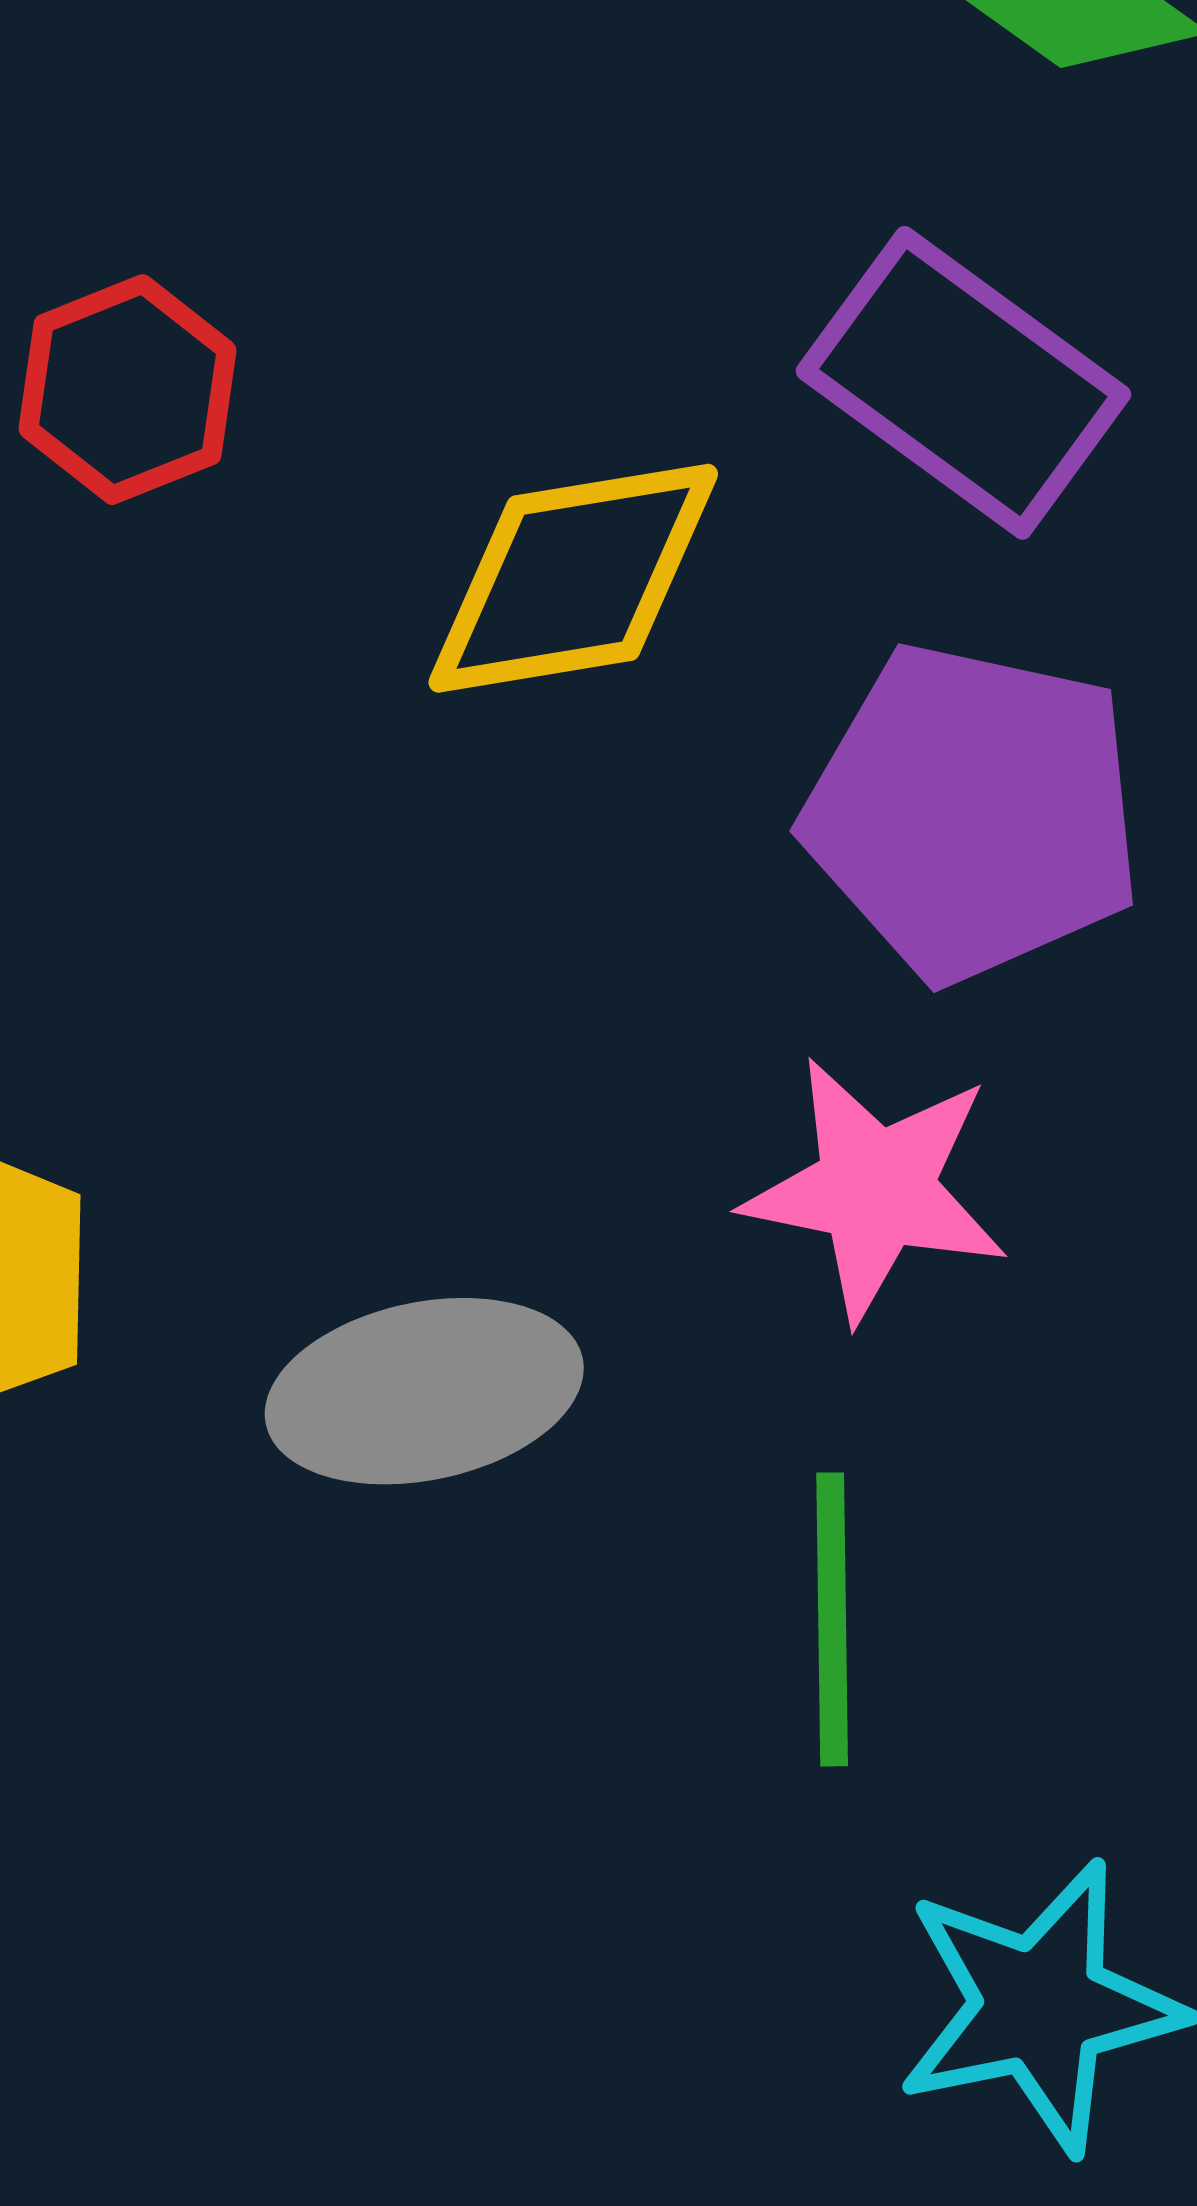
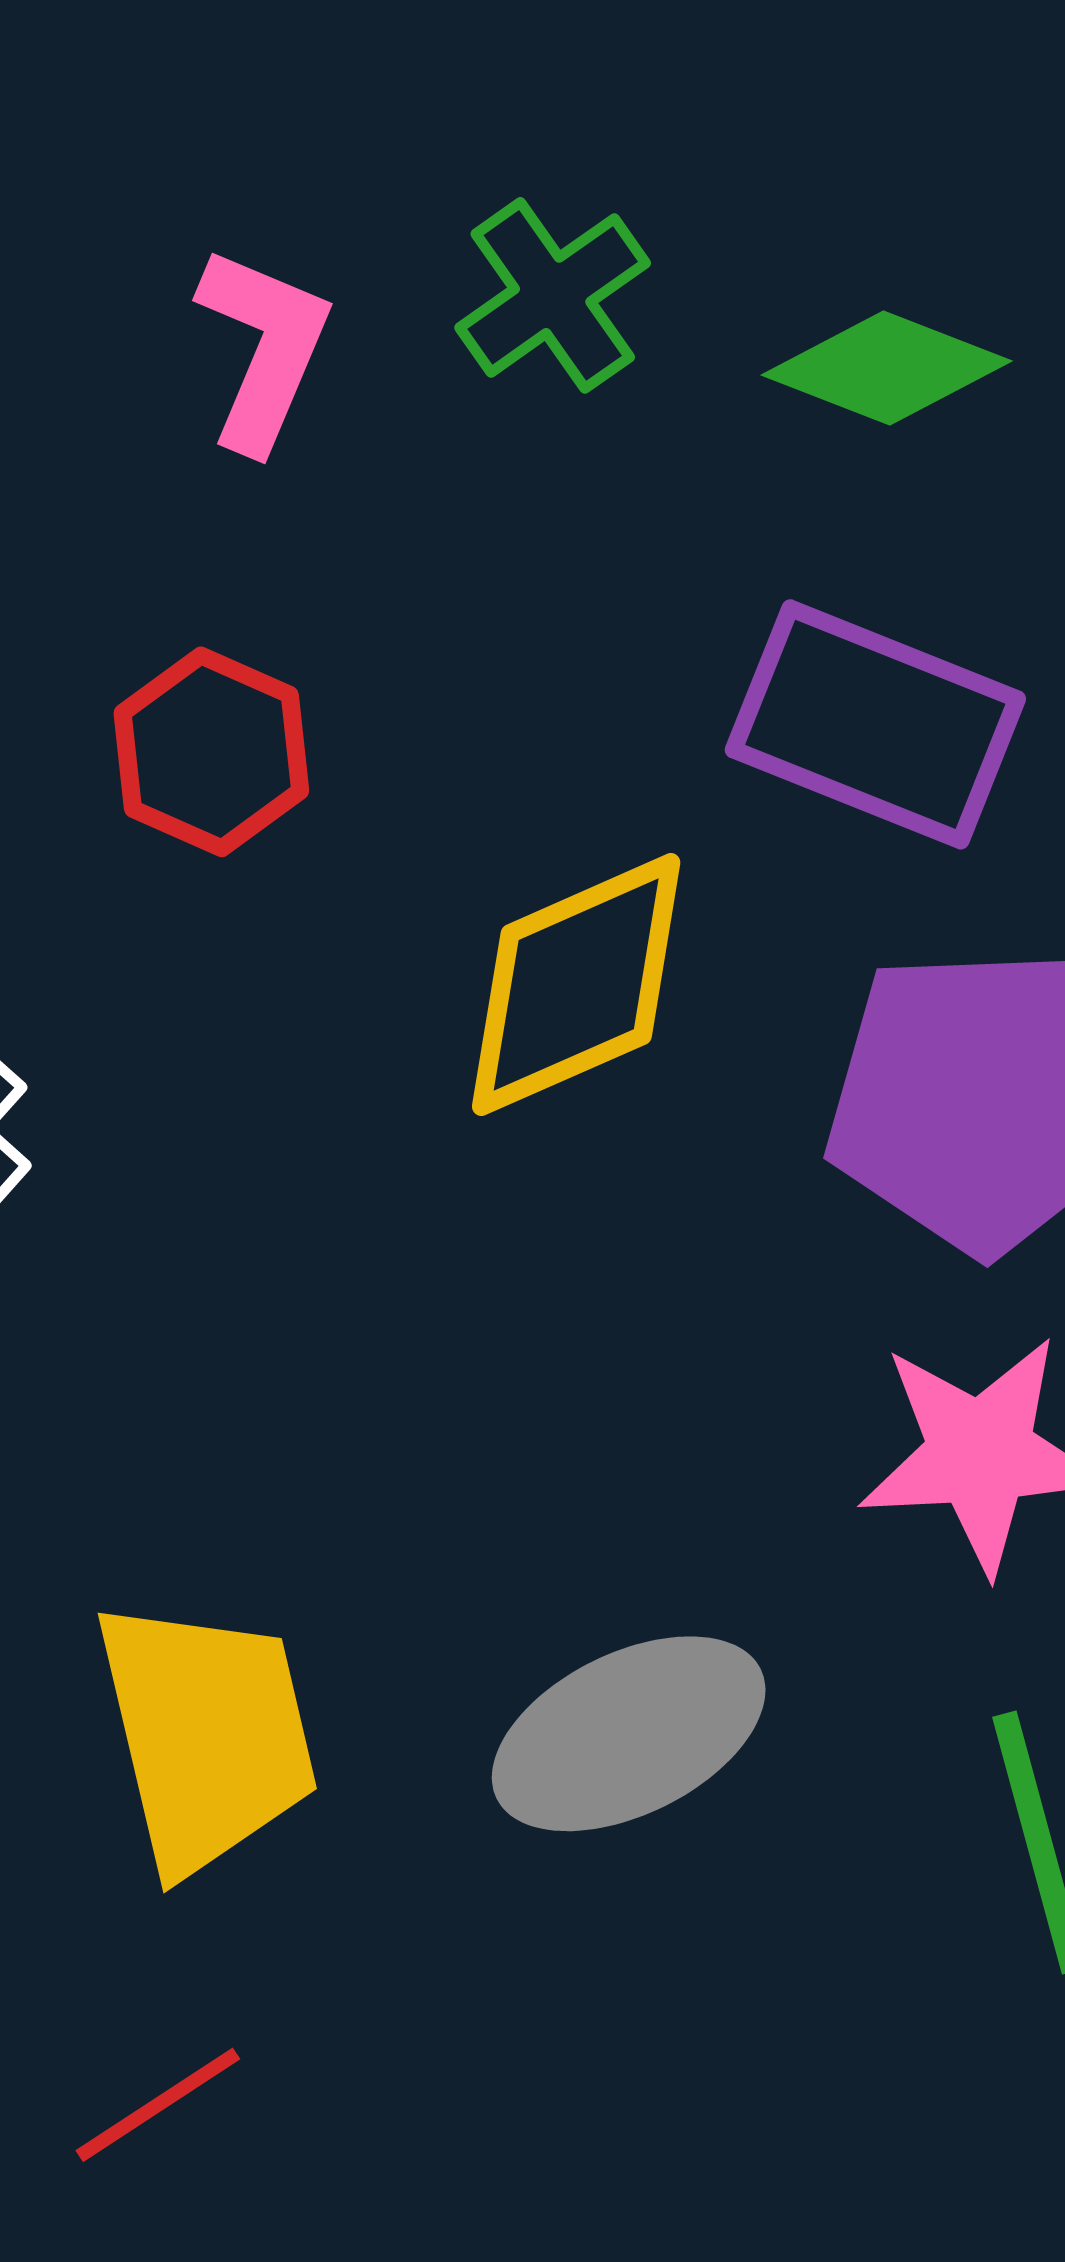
red hexagon: (128, 390) -> (211, 752), moved

